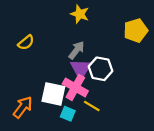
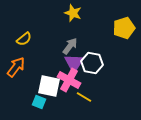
orange arrow: (23, 107) -> (16, 67), moved
cyan square: (68, 114) -> (39, 102), moved

